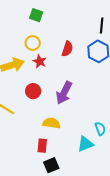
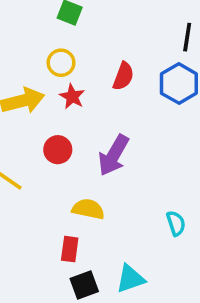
cyan triangle: (85, 144) -> (130, 279), moved

